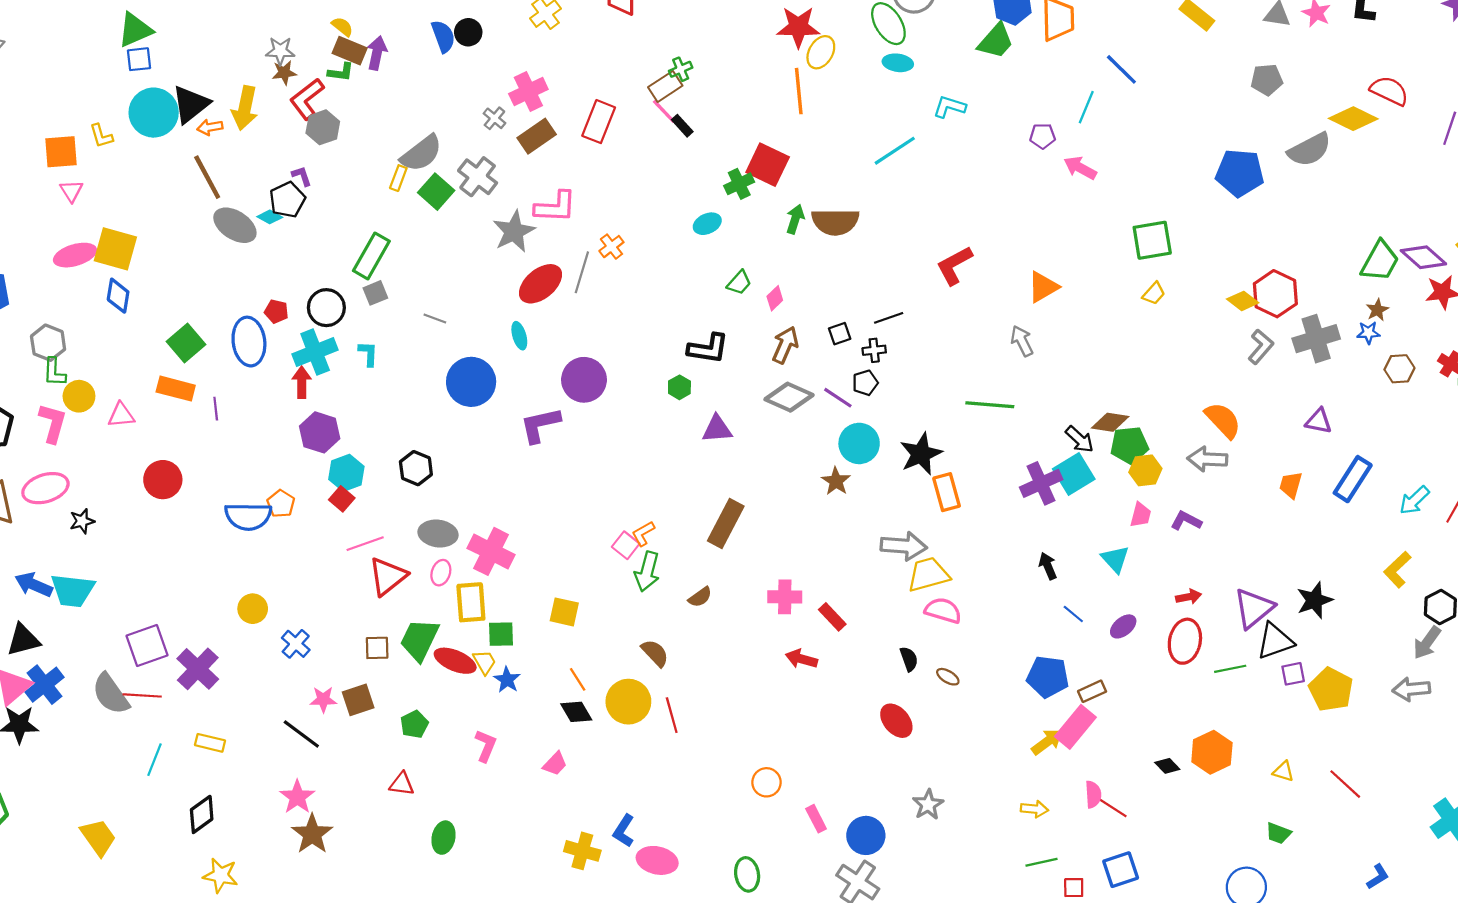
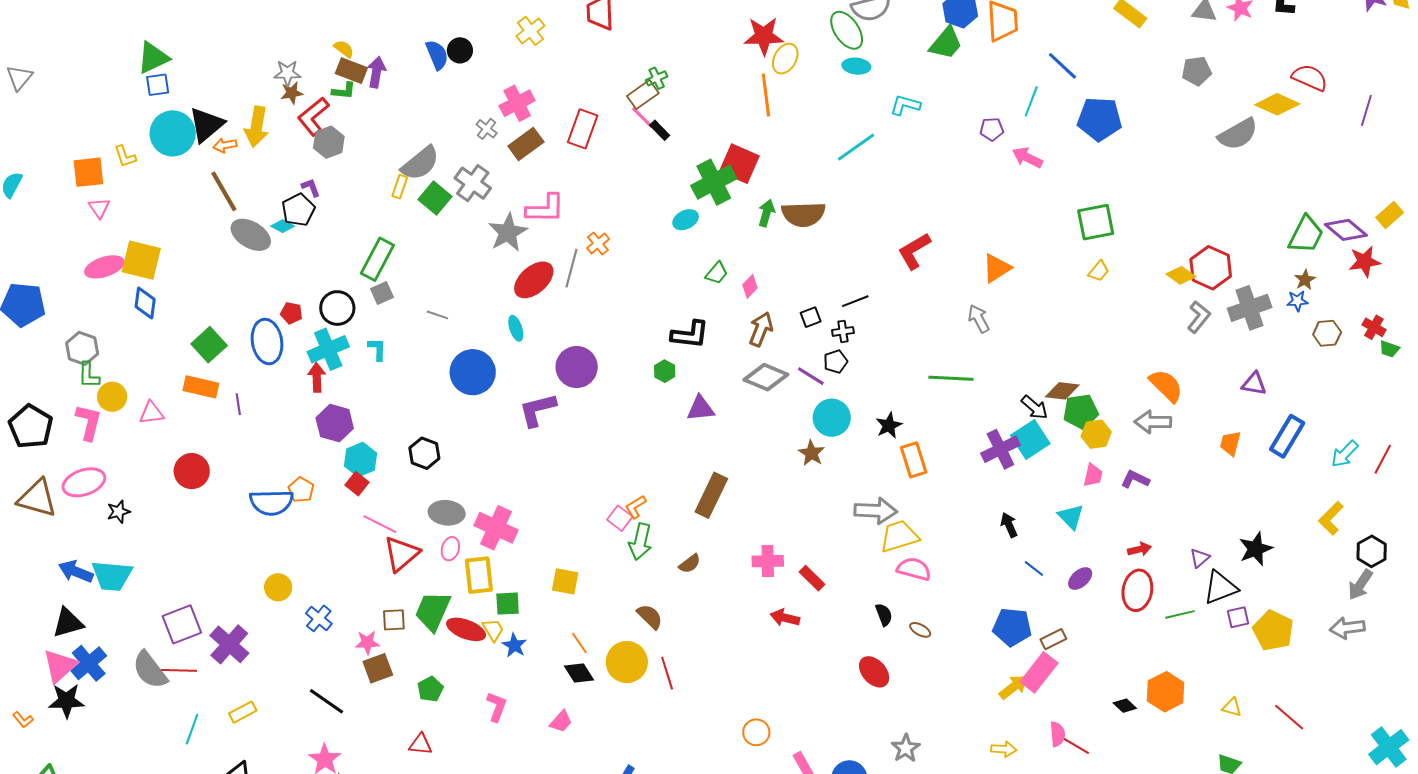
blue pentagon: (1240, 173) -> (1100, 119), moved
green cross: (739, 184) -> (714, 182), size x1.6
black star: (921, 454) -> (889, 425), size x0.7
pink line: (365, 544) -> (380, 524), turned 48
purple triangle: (1254, 608) -> (1200, 558), size x0.5
pink star: (323, 700) -> (367, 642), moved
yellow rectangle: (210, 743) -> (243, 712), turned -40

